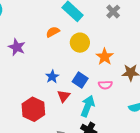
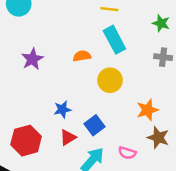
gray cross: (113, 12) -> (163, 57), turned 32
orange star: (105, 57) -> (147, 110), moved
pink semicircle: (105, 85) -> (127, 153), moved

